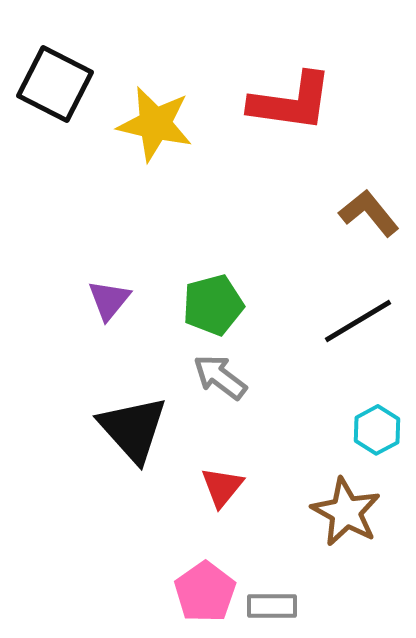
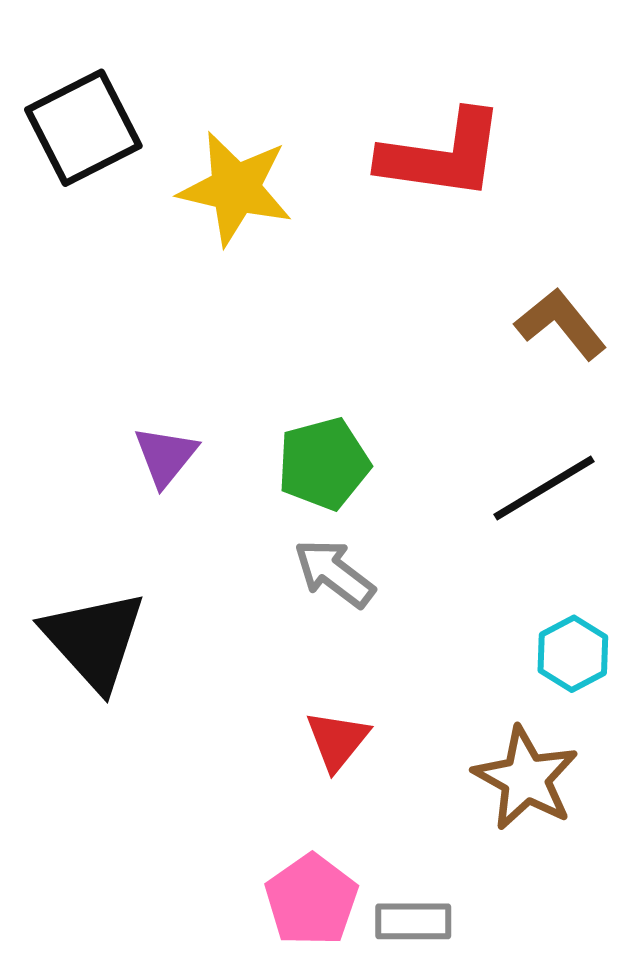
black square: (55, 84) -> (83, 128), turned 36
black triangle: (133, 429) -> (94, 640), moved

